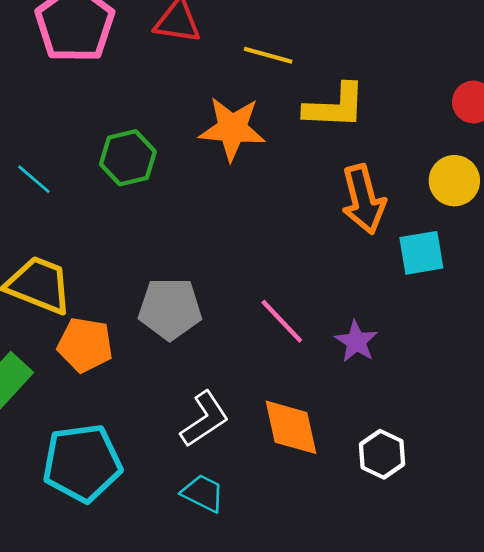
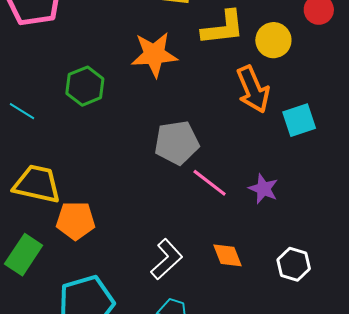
yellow circle: (454, 181) -> (273, 40), moved
gray pentagon: (170, 309) -> (177, 143), moved
orange diamond: (291, 427) -> (227, 255), size x0.7

